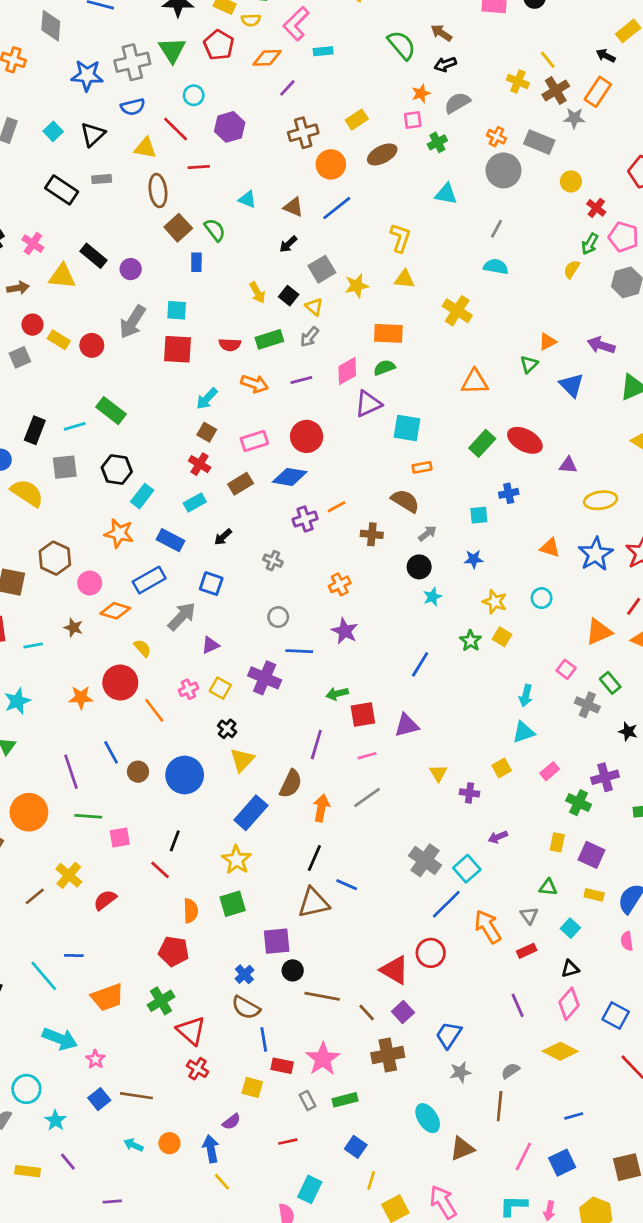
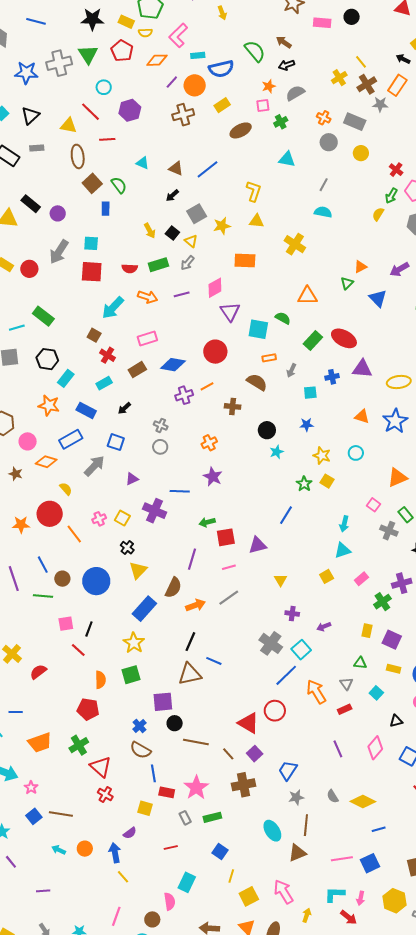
yellow cross: (518, 81) -> (339, 78), turned 35
blue semicircle: (133, 107) -> (221, 69), moved, size x1.4
orange circle: (331, 164) -> (195, 85), moved
gray circle: (503, 170) -> (329, 142), size x0.7
yellow circle: (571, 181) -> (361, 153), moved
purple arrow: (601, 345) -> (399, 269), turned -48
green semicircle: (384, 368) -> (283, 318), moved, turned 49
cyan arrow: (207, 399) -> (113, 308), size x1.4
purple triangle: (368, 404) -> (230, 312), turned -40
brown square: (207, 432) -> (94, 335), moved
red circle: (307, 436) -> (215, 352), moved
purple triangle: (568, 465) -> (362, 369), moved, size x1.5
gray arrow: (427, 533) -> (291, 370), moved, turned 152
gray circle: (278, 617) -> (160, 447), moved
purple triangle: (210, 645) -> (132, 479), moved
blue line: (420, 664) -> (286, 515), moved
purple cross: (470, 793) -> (292, 614), moved
green cross: (579, 803) -> (382, 602), turned 30
orange arrow: (321, 808) -> (196, 605), turned 60
green line: (88, 816) -> (43, 596), moved
pink square: (120, 838) -> (66, 624), moved
black triangle: (570, 969) -> (396, 721), moved
yellow diamond: (560, 1051) -> (363, 802), moved
gray semicircle: (510, 1071) -> (333, 796), turned -88
brown line: (500, 1106) -> (306, 825), moved
pink line: (523, 1157) -> (342, 859), turned 55

